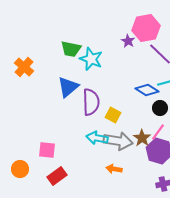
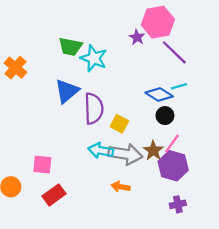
black circle: (160, 108) -> (165, 116), moved

